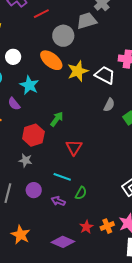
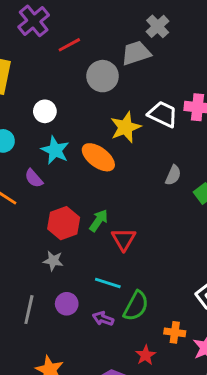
white circle: (13, 57) -> (45, 111), moved
orange ellipse: (51, 60) -> (98, 157), moved
white trapezoid: (105, 75) -> (163, 114), moved
green arrow: (57, 119) -> (99, 220), moved
green semicircle: (81, 193) -> (136, 306), size x1.5
orange cross: (107, 226) -> (175, 332), moved, turned 32

